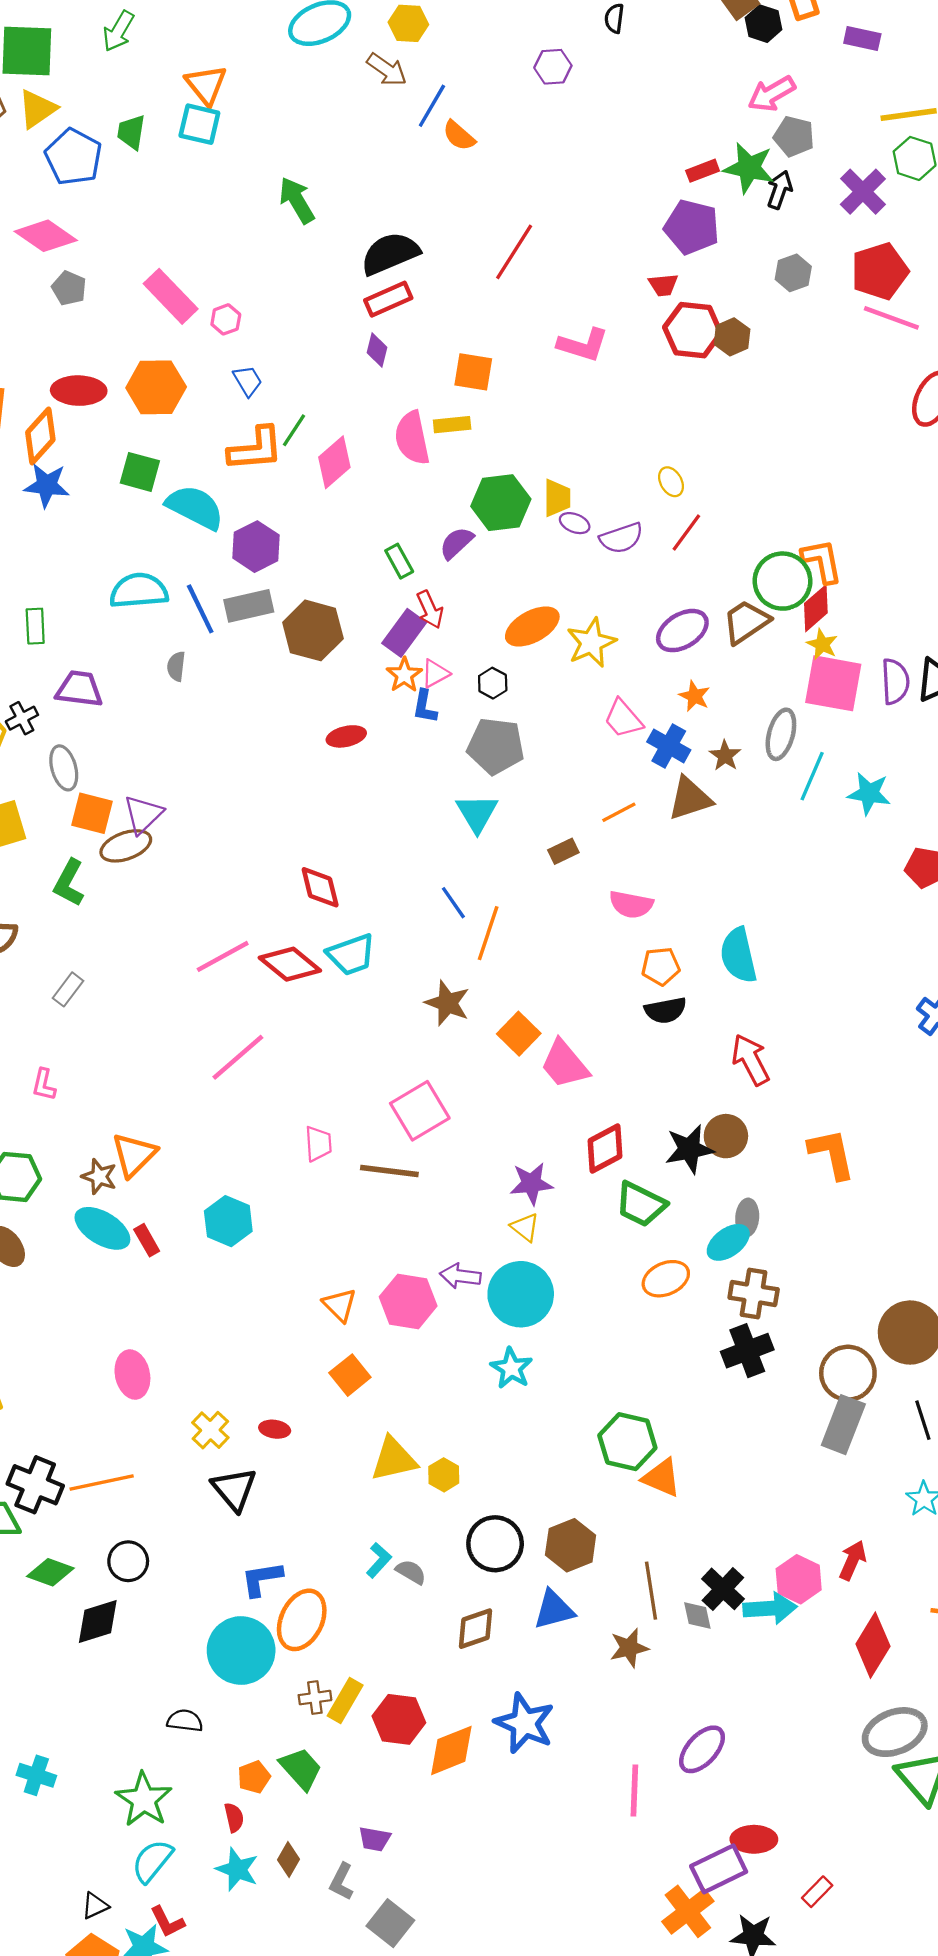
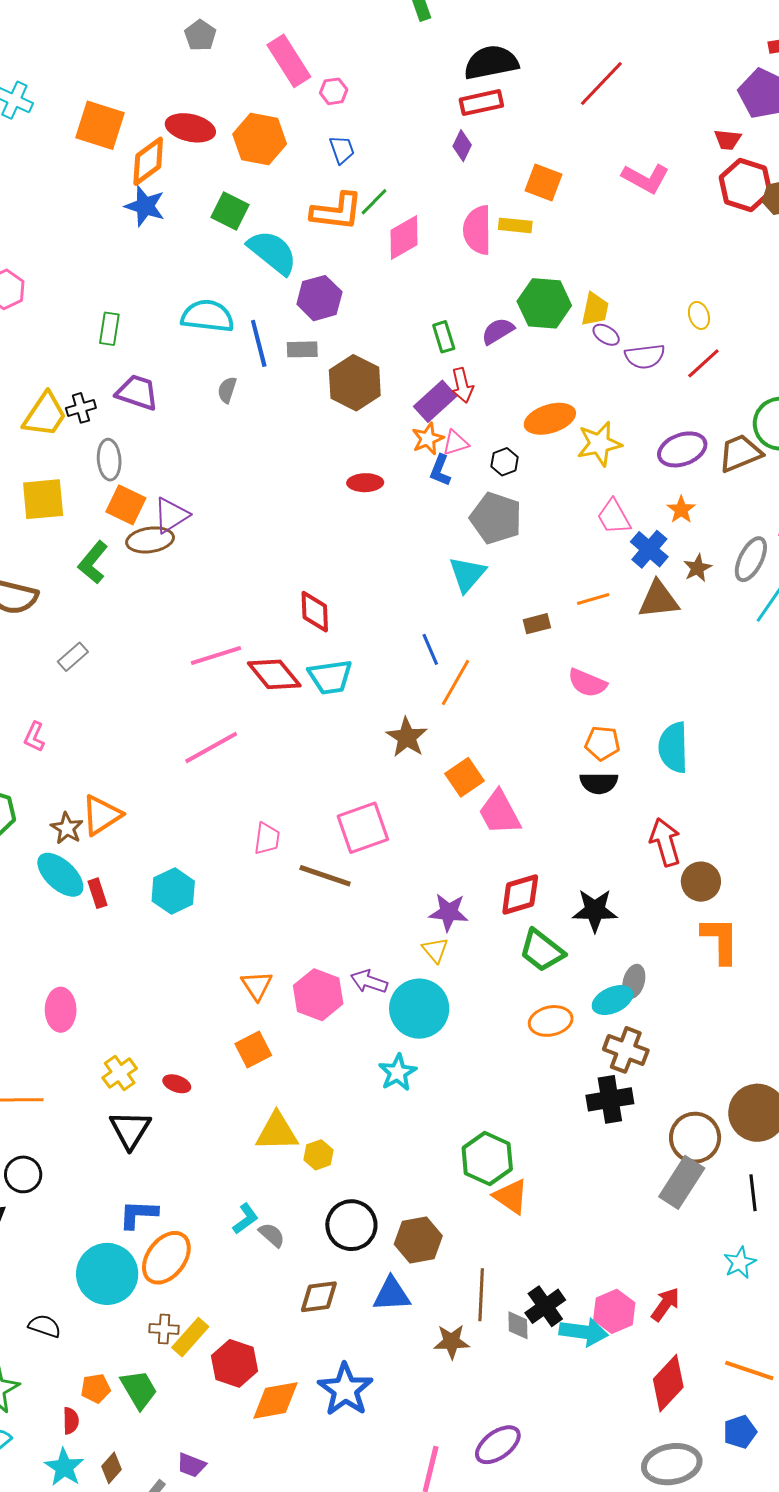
gray rectangle: (249, 606) -> (302, 349), size x0.7
brown circle: (726, 1136) -> (701, 882), moved

